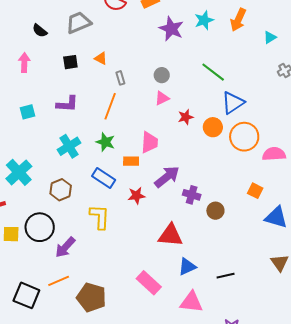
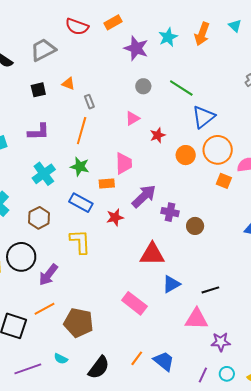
cyan triangle: (270, 37) -> (235, 26), moved, turned -40
gray circle: (162, 75) -> (143, 86), moved
orange circle: (213, 127) -> (186, 155), moved
orange square: (255, 191) -> (224, 181), moved
pink triangle: (191, 302) -> (197, 319), moved

